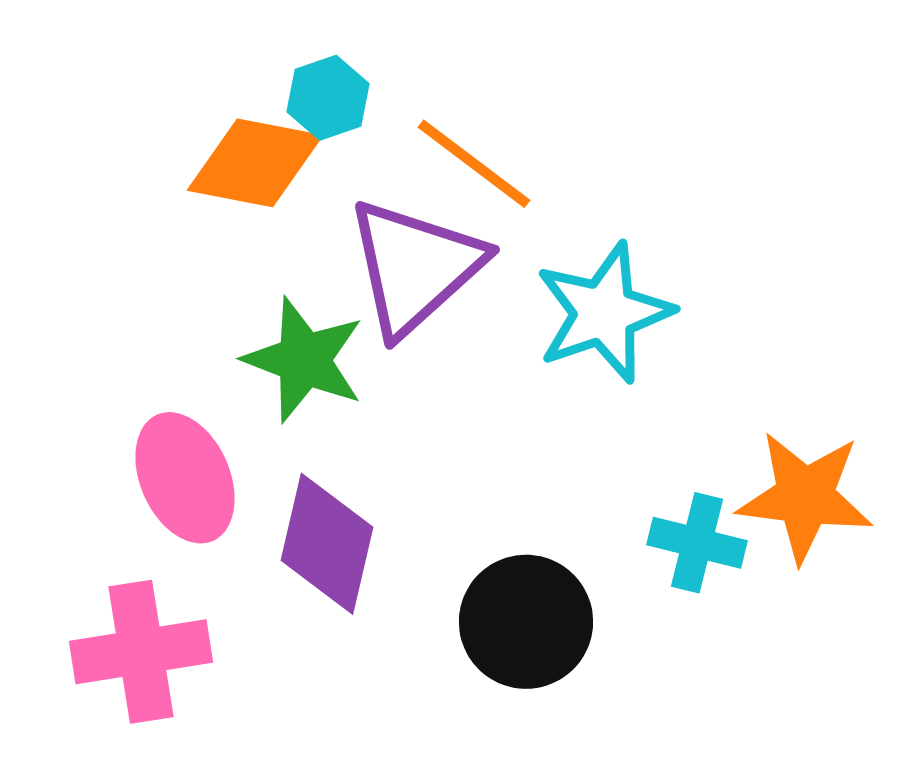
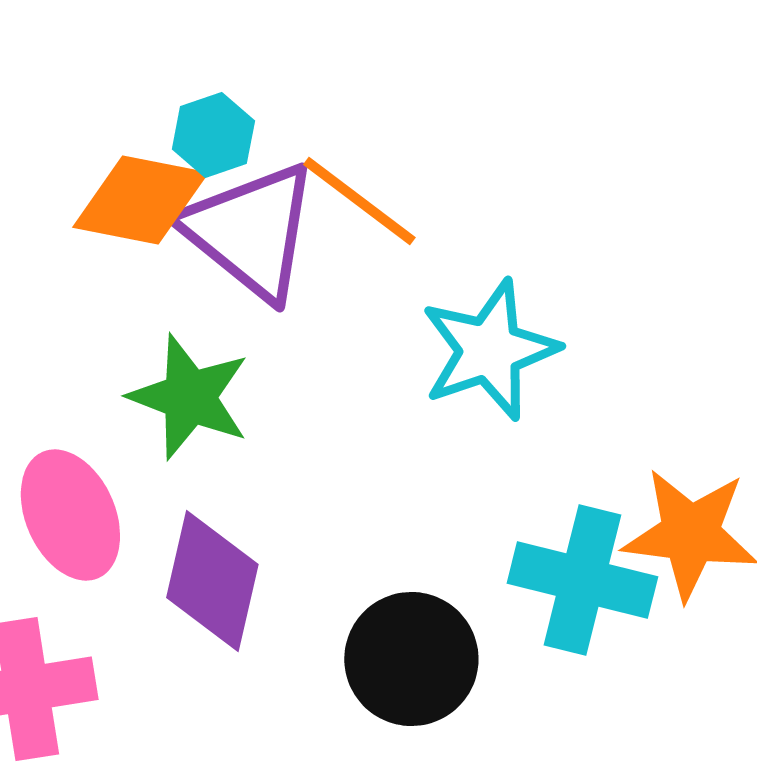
purple triangle: (415, 267) -> (250, 231), moved, turned -39
cyan cross: (697, 543) -> (582, 580), size x1.5

